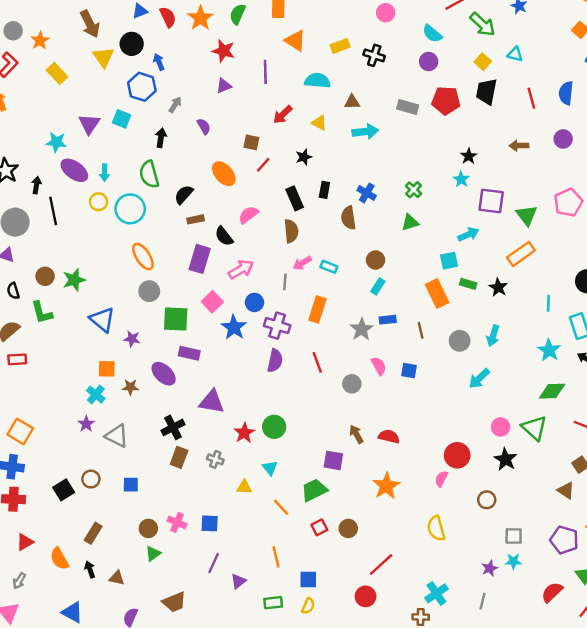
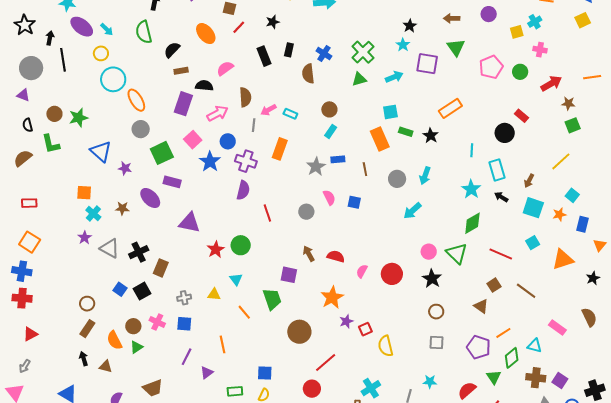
cyan arrow: (105, 173) -> (107, 29), turned -48
green cross: (414, 190) -> (363, 52), size x1.6
cyan circle: (130, 209) -> (113, 79), moved
green triangle: (527, 215) -> (456, 47), moved
brown semicircle: (291, 231) -> (245, 97), moved
cyan arrow: (468, 234) -> (394, 77), moved
black semicircle: (224, 236) -> (204, 86), turned 132
green square: (176, 319) -> (162, 153), turned -30
red rectangle: (17, 359) -> (29, 203), moved
red line: (317, 362) -> (267, 213), moved
orange square: (107, 369) -> (84, 193), moved
green diamond: (552, 391) -> (472, 223), turned -30
black cross: (173, 427) -> (139, 252), moved
gray cross: (215, 459) -> (184, 298), moved, turned -32
brown circle: (91, 479) -> (87, 304), moved
pink semicircle: (441, 479) -> (362, 271), moved
blue square: (131, 485) -> (120, 289), turned 32
black square: (64, 490) -> (142, 291), moved
green trapezoid: (314, 490) -> (272, 299), turned 95
brown circle: (487, 500) -> (436, 312), moved
red square: (319, 527) -> (365, 329), moved
brown circle: (348, 528) -> (299, 332), size x1.5
yellow semicircle: (436, 528) -> (386, 346), moved
orange line: (276, 557) -> (222, 344), moved
orange semicircle: (59, 559) -> (114, 340), moved
cyan star: (513, 561) -> (430, 382), moved
purple star: (490, 568) -> (346, 321), moved

